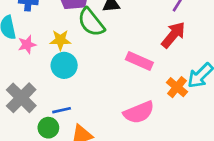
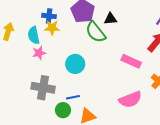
yellow star: (60, 40) -> (52, 28), moved
pink star: (27, 45) -> (39, 53), moved
gray cross: (21, 98) -> (43, 88), turned -35

